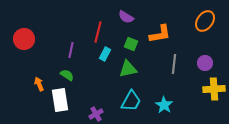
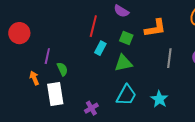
purple line: (71, 50) -> (47, 56), moved
green semicircle: (67, 75) -> (62, 69), turned 32

